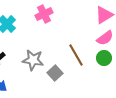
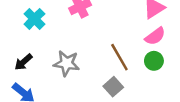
gray square: (55, 73) -> (113, 87), moved

